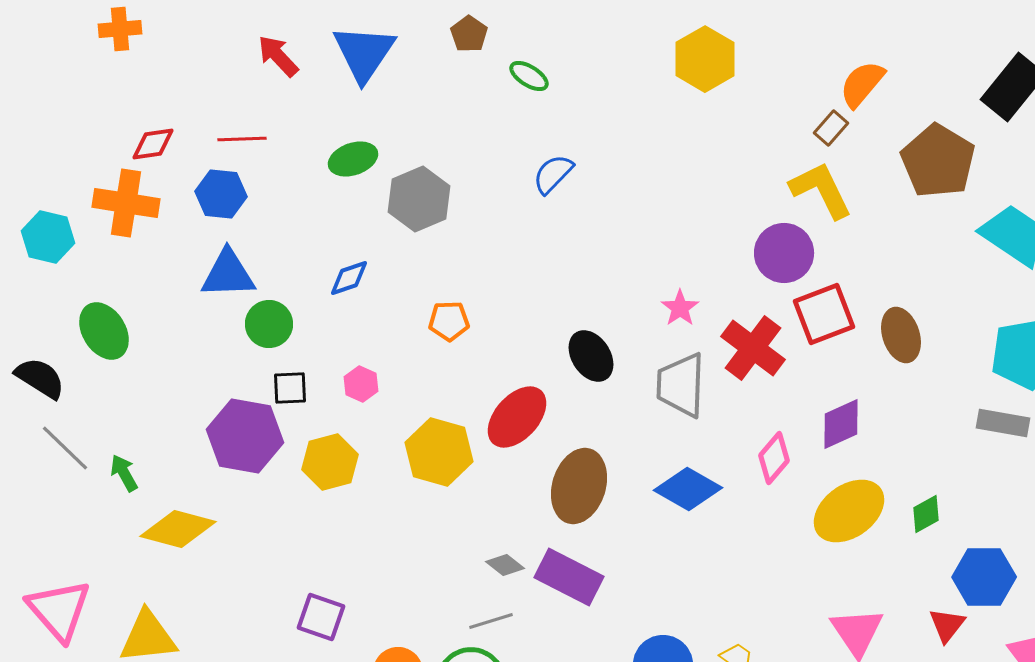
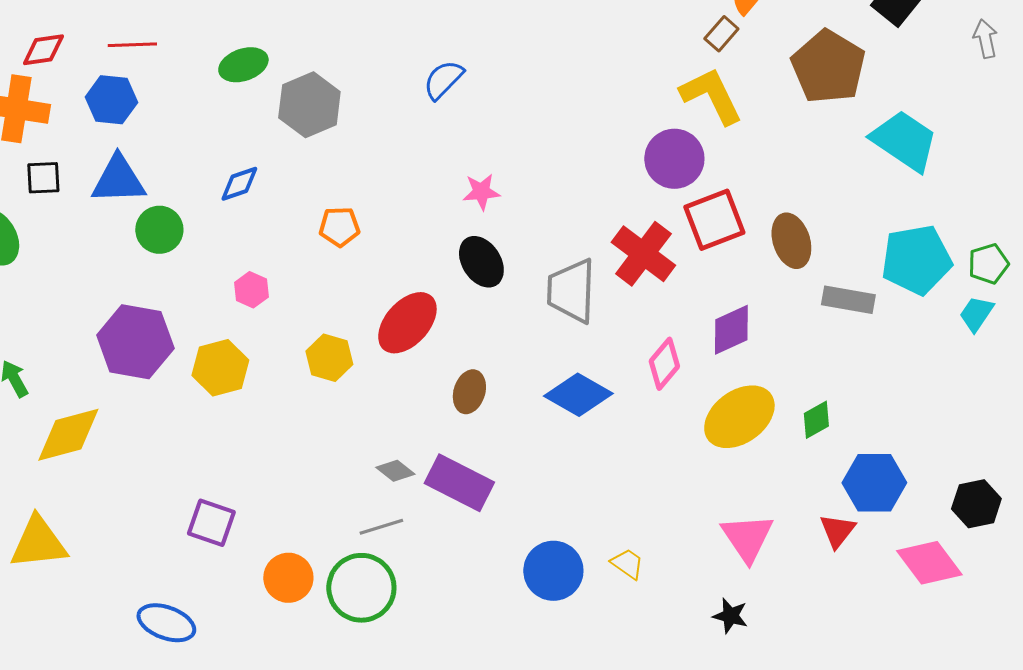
pink star: (680, 308) -> (481, 192), moved, turned 30
black square: (290, 388) -> (43, 178), moved
gray rectangle: (1003, 423) -> (848, 300), moved
yellow hexagon: (439, 452) -> (329, 358), size x0.7
brown ellipse: (579, 486) -> (469, 392), size x0.6
yellow diamond: (178, 529) -> (68, 435), turned -30

